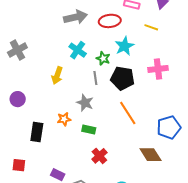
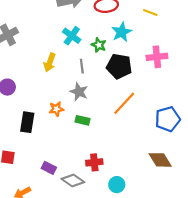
gray line: (95, 78) -> (82, 66), moved
orange line: (128, 113) -> (124, 103), turned 75
brown diamond: (150, 155) -> (160, 160), moved
red cross: (99, 156) -> (94, 162), moved, turned 35

